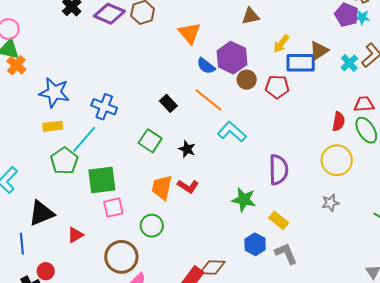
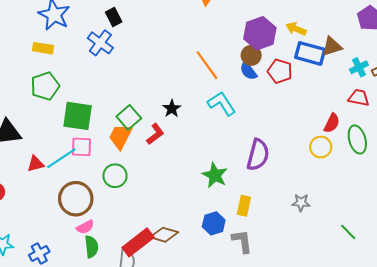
yellow arrow: (281, 44) -> (296, 29), turned 60
purple hexagon: (232, 58) -> (260, 33), moved
blue semicircle: (206, 66) -> (248, 71), moved
black rectangle: (168, 103) -> (114, 17), moved
red trapezoid: (364, 104) -> (359, 98), moved
cyan line: (84, 139) -> (61, 158), moved
green square: (150, 141) -> (129, 117), moved
yellow circle: (337, 160) -> (321, 147), moved, size x0.7
red L-shape: (188, 186) -> (155, 134), moved, turned -85
orange trapezoid: (162, 188) -> (120, 136), moved
yellow rectangle: (279, 220) -> (244, 206), turned 48

